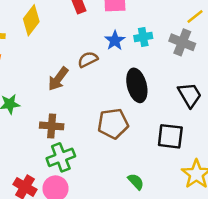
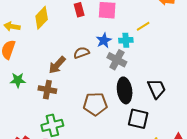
yellow line: (195, 16) -> (143, 26), moved
gray cross: (182, 42) -> (117, 60), moved
black ellipse: (137, 85) -> (125, 90), moved
brown cross: (52, 126) -> (47, 90), moved

